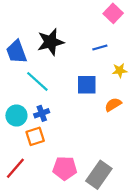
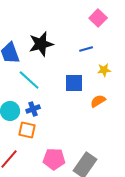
orange square: (35, 136) -> (27, 130), turned 30

